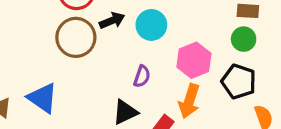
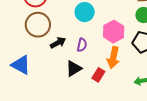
black arrow: (112, 21) -> (58, 43), moved

